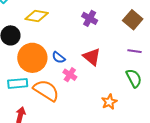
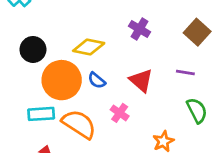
yellow diamond: (37, 16) -> (89, 47), moved
purple line: (135, 51) -> (185, 73), moved
pink cross: (70, 75) -> (120, 113), moved

